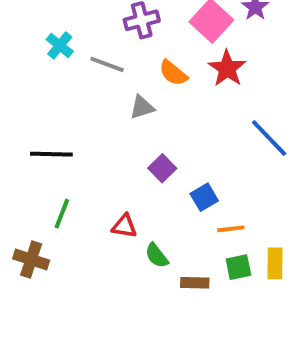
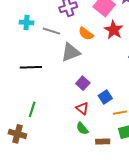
cyan cross: (60, 45) -> (26, 22), turned -32
gray triangle: (142, 107) -> (71, 52), size x1.5
black line: (51, 154) -> (31, 67), moved
red triangle: (124, 226) -> (82, 108), moved, turned 32

